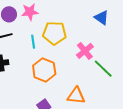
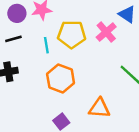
pink cross: (85, 51) -> (106, 32), moved

